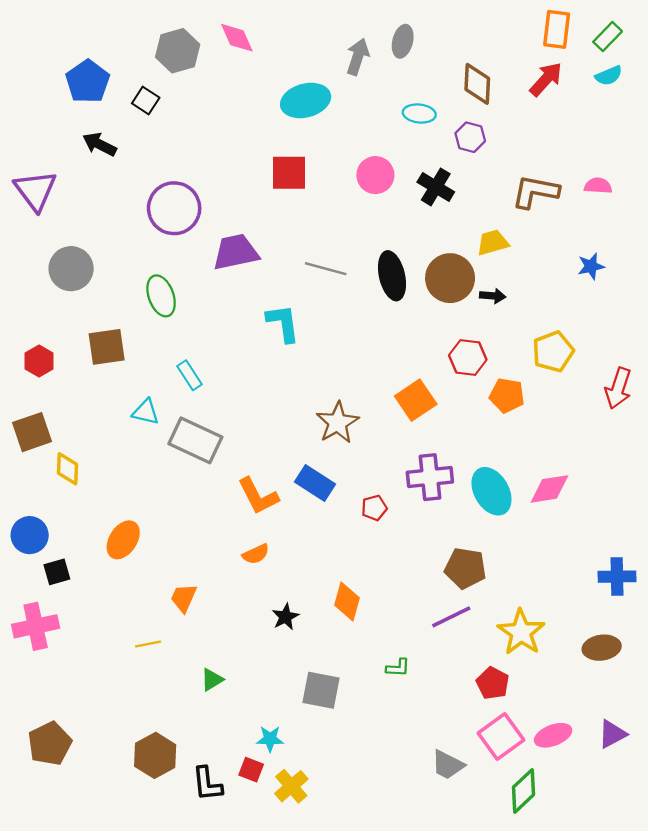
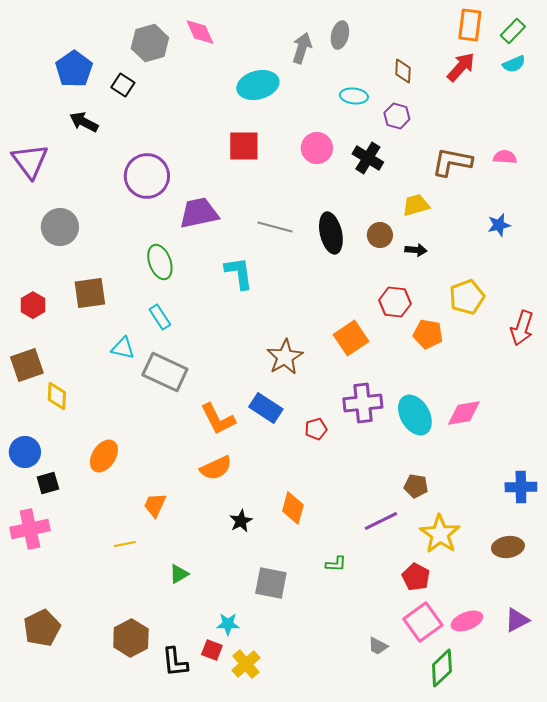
brown diamond: (477, 84) -> (403, 71), size x0.7
brown circle: (450, 278) -> (380, 235), size x0.6
green ellipse: (161, 296) -> (160, 262), moved
orange semicircle: (256, 554) -> (216, 468), size x1.4
brown pentagon: (465, 568) -> (416, 486), moved, size x0.7
gray trapezoid: (448, 765) -> (378, 646), size x0.7

